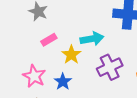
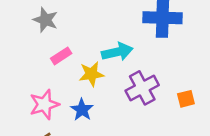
yellow star: (71, 55) -> (91, 74), turned 30
pink star: (34, 76) -> (44, 104), turned 30

